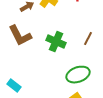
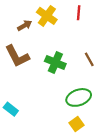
brown line: (88, 39) -> (89, 59), turned -56

